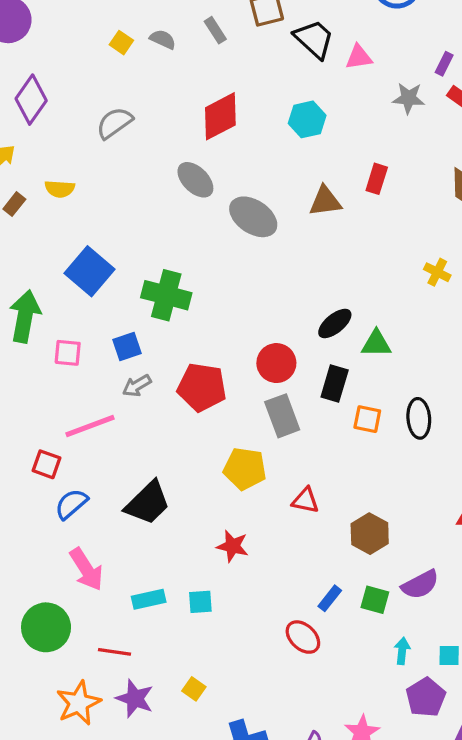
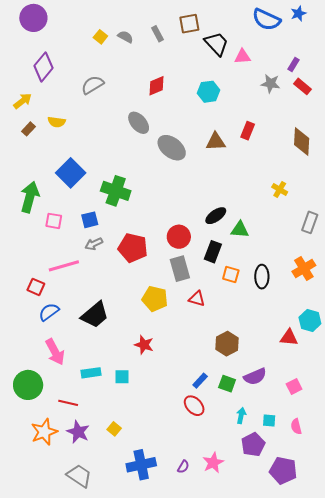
red diamond: (220, 116) -> (157, 86), size x0.7
red triangle: (305, 500) -> (197, 299), moved
red ellipse: (303, 637) -> (194, 406), moved

